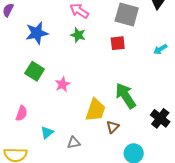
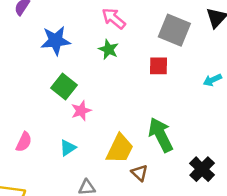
green square: (35, 71) -> (64, 86), moved
brown triangle: (113, 127) -> (139, 173), turned -40
cyan triangle: (47, 133) -> (68, 148), moved

